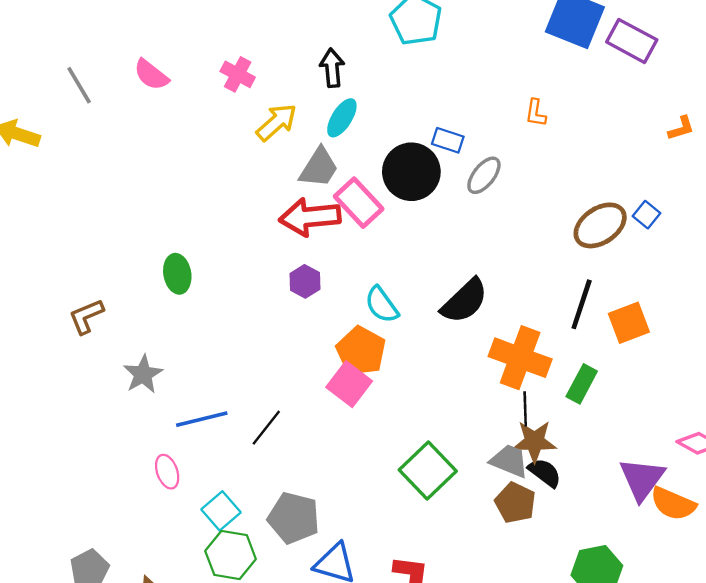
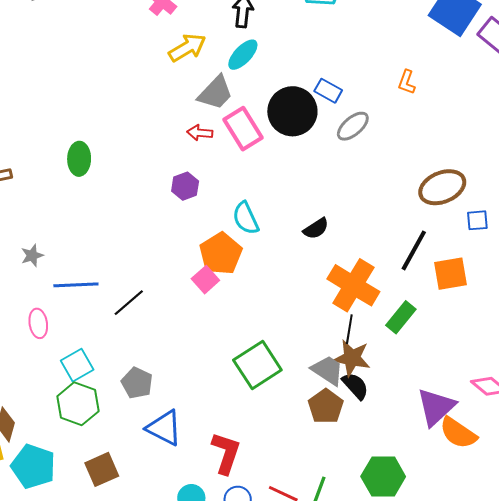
blue square: (646, 215) -> (477, 220), moved, turned 35
red arrow: (310, 217) -> (200, 133), size x0.5
black semicircle: (465, 301) -> (316, 229), size x0.6
gray star: (143, 374) -> (32, 256), moved, size x0.7
pink square: (349, 384) -> (205, 280), size x0.7
gray pentagon: (294, 518) -> (137, 383), size x0.7

